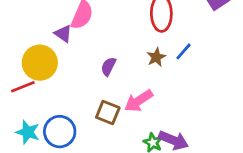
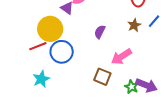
brown square: (108, 113) -> (102, 77), moved
cyan star: (28, 132) -> (41, 79), turned 30
blue circle: (60, 132) -> (62, 52), moved

